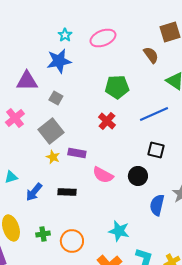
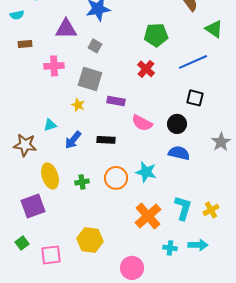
pink cross: (15, 118) -> (54, 66), turned 36
gray square: (51, 131) -> (90, 79), turned -35
yellow star: (53, 157) -> (78, 105), moved
blue semicircle: (157, 205) -> (179, 153), moved, turned 90
cyan star: (119, 231) -> (146, 172), moved
orange circle: (72, 241) -> (116, 178), moved

